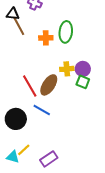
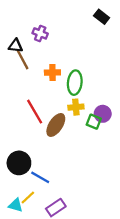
green ellipse: (66, 32) -> (75, 83), moved
purple circle: (83, 69) -> (103, 114), moved
red line: (30, 86) -> (35, 112), moved
blue line: (42, 110) -> (40, 177), moved

